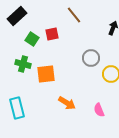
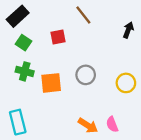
green square: (32, 39) -> (23, 43), moved
gray circle: (91, 58) -> (86, 75), moved
orange arrow: (67, 103) -> (88, 126), moved

